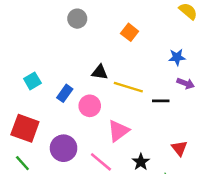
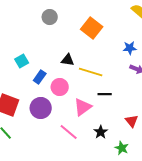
orange square: (130, 32) -> (92, 28), size x1.5
cyan square: (32, 81) -> (22, 61), moved
black line: (161, 101) -> (105, 94), moved
purple circle: (64, 148) -> (41, 108), moved

